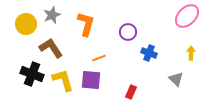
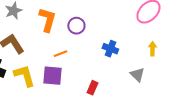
purple circle: (128, 32) -> (76, 26), moved

